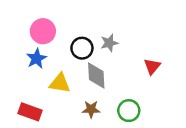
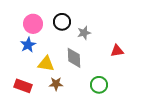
black circle: (82, 48) -> (62, 22), moved
red triangle: (152, 66) -> (117, 51), turned 40
brown star: (91, 109) -> (56, 84), moved

